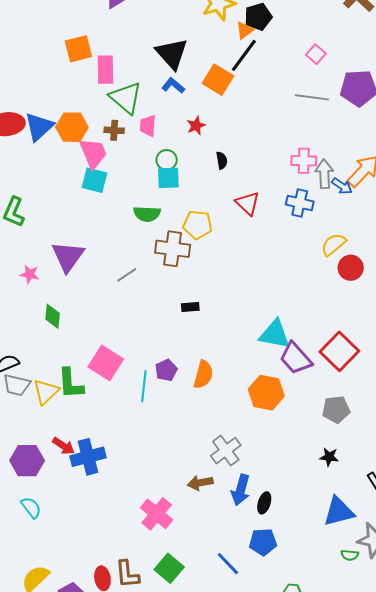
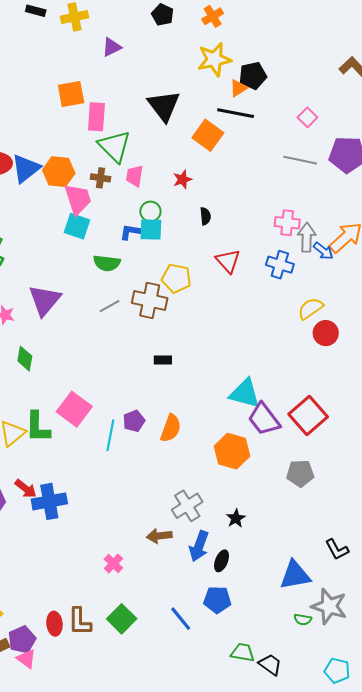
black line: (244, 55) -> (236, 113), turned 60
blue L-shape: (173, 86) -> (131, 232), moved, turned -35
green semicircle: (147, 214) -> (107, 263), moved
gray line: (127, 275) -> (109, 306), moved
black star: (329, 457) -> (236, 518), moved, turned 30
pink cross: (157, 514) -> (113, 563), size x0.6

